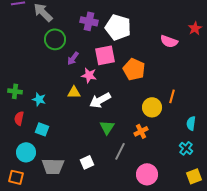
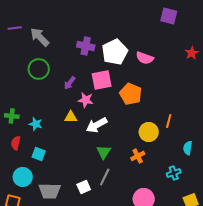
white pentagon: (118, 27) -> (115, 52), turned 30
green circle: (55, 39) -> (39, 69), moved
pink semicircle: (169, 41) -> (145, 58), moved
cyan cross: (186, 148) -> (174, 173), moved, turned 32
gray line: (120, 151) -> (105, 177), moved

